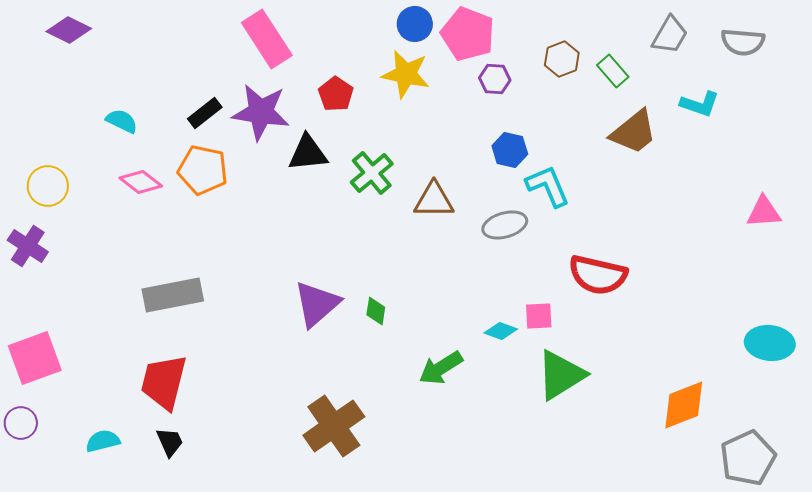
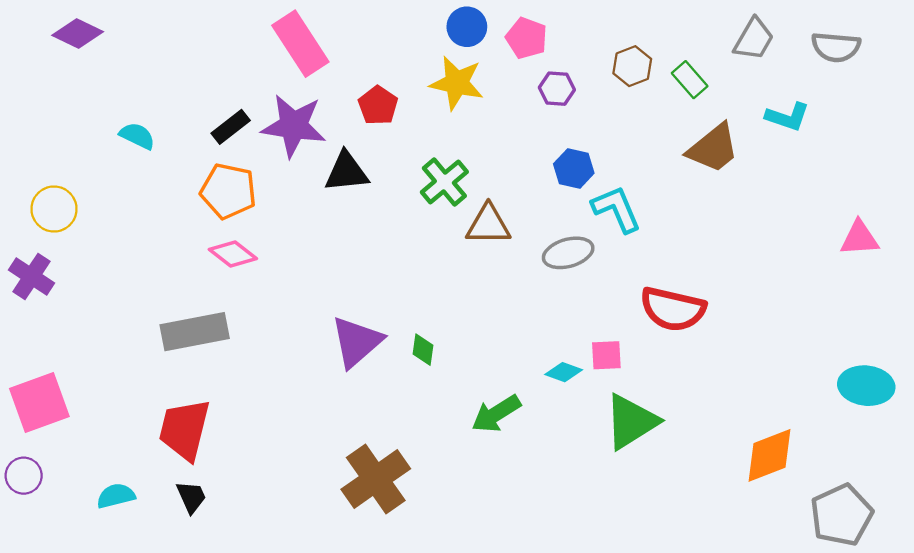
pink pentagon: (468, 34) -> (527, 38), size x0.7
green cross: (372, 173) -> (444, 182), moved
pink diamond: (141, 182) -> (233, 254), moved

